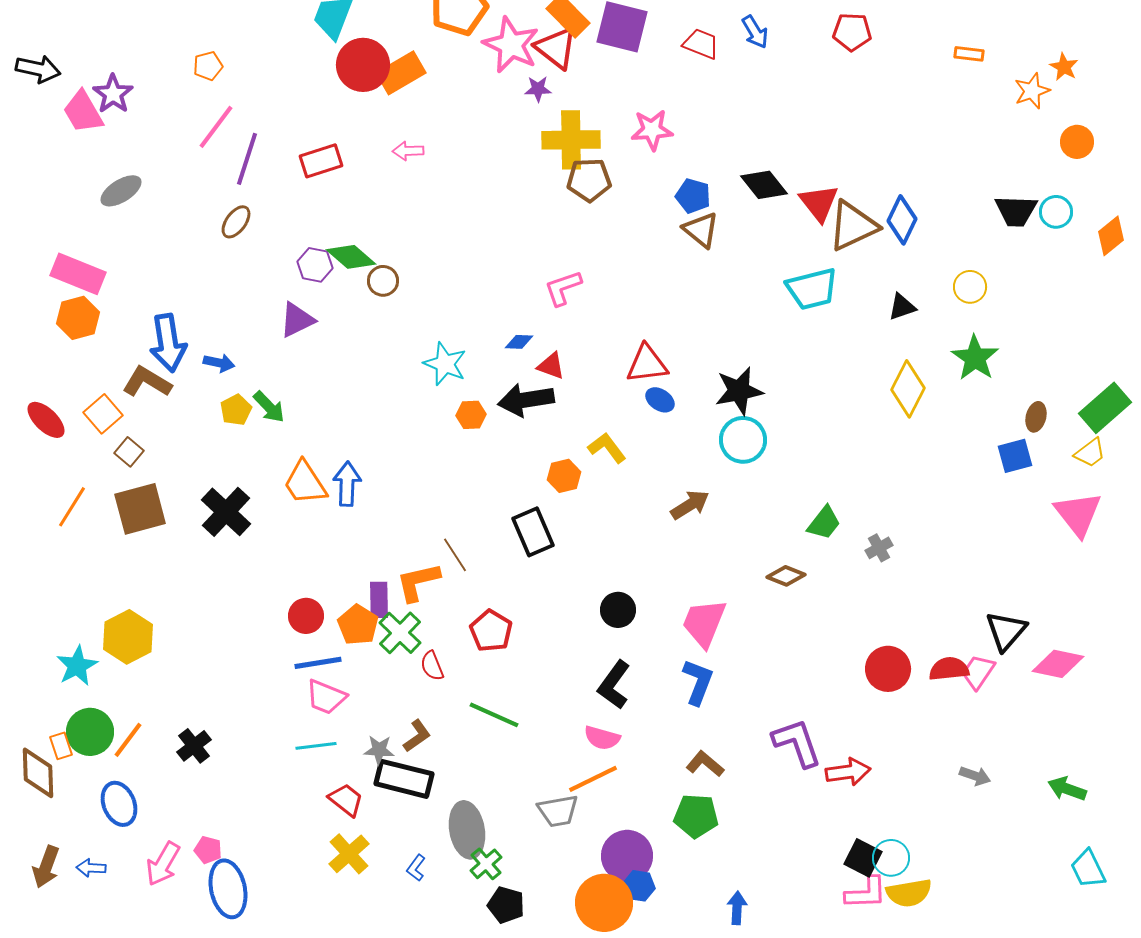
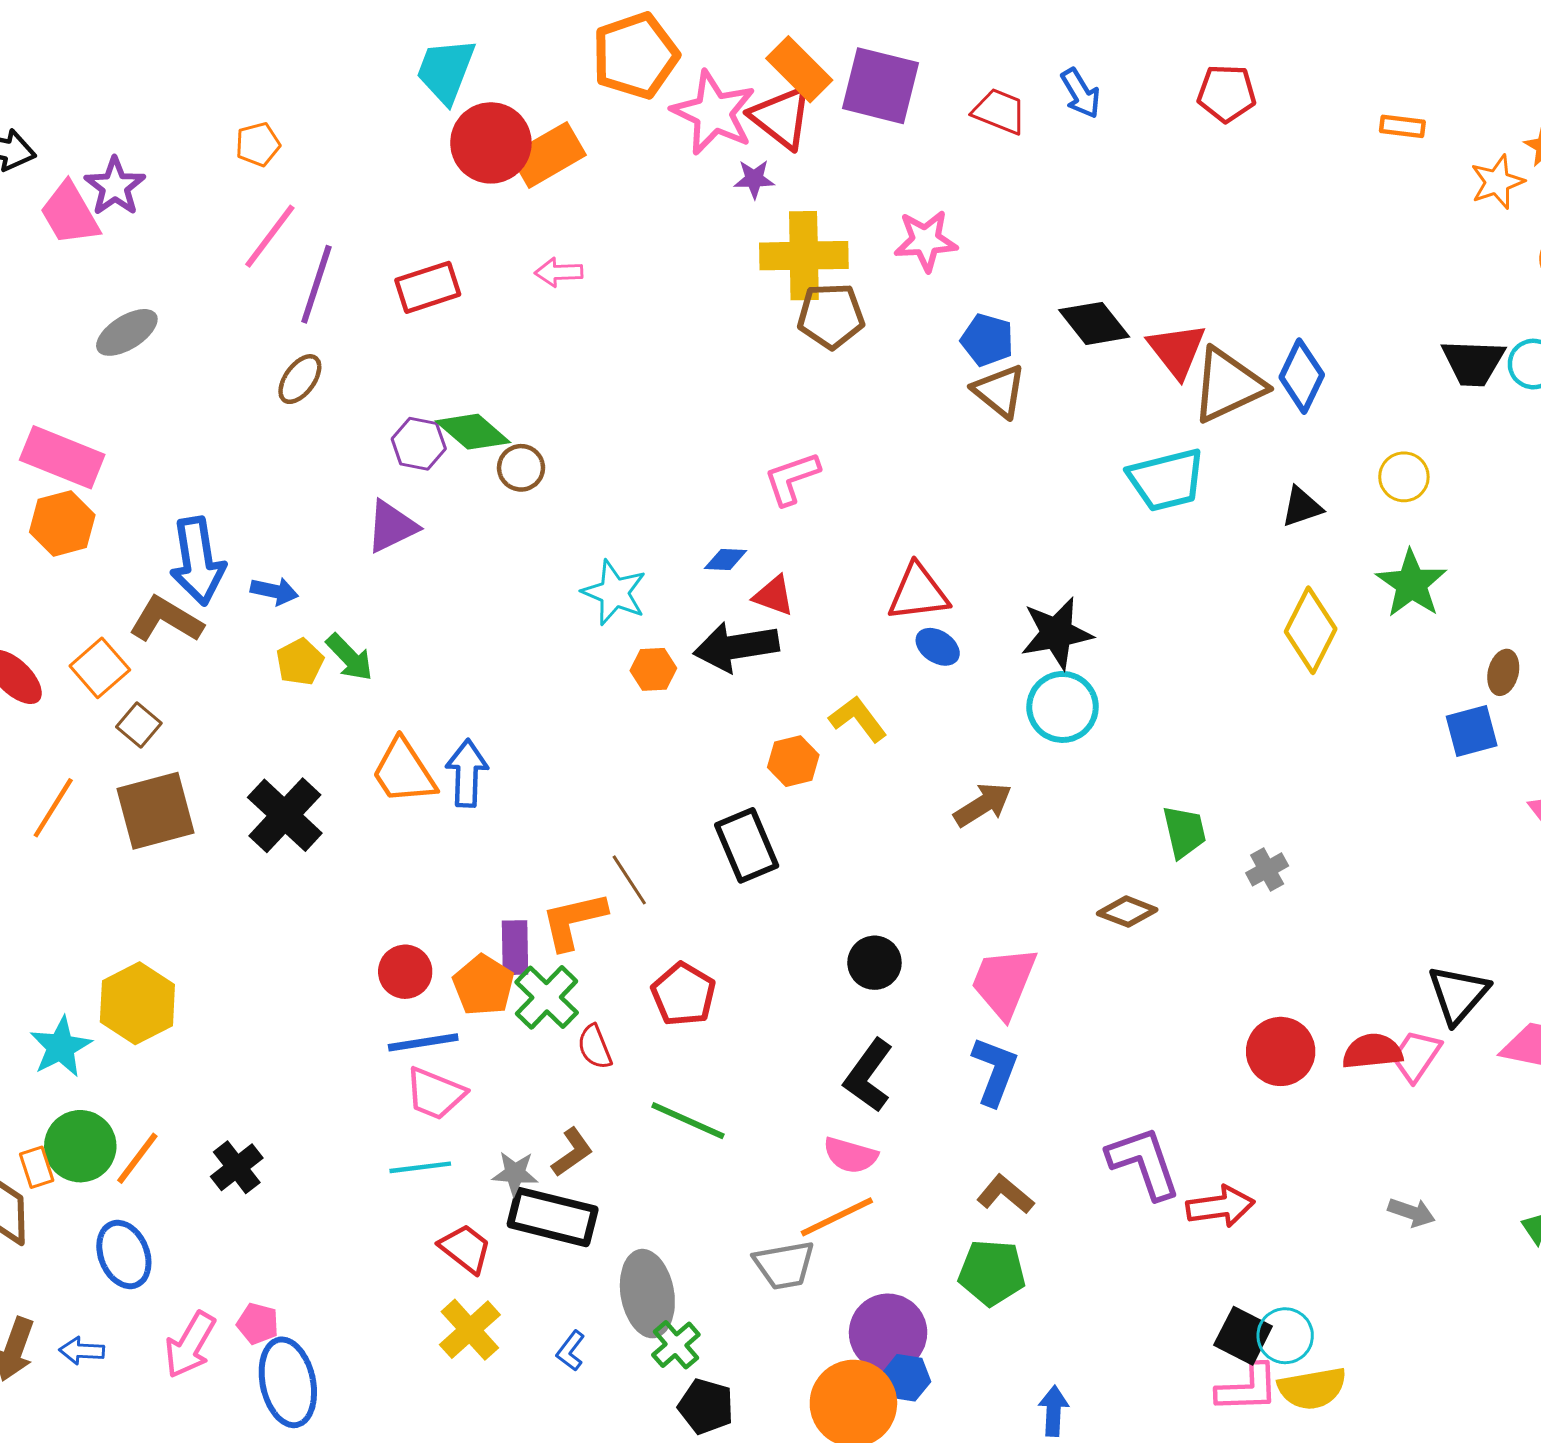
green trapezoid: (824, 523) -> (1184, 832), turned -51

